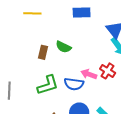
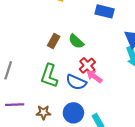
red cross: (108, 71) -> (87, 66), moved
green L-shape: (48, 85) -> (49, 76), turned 110

